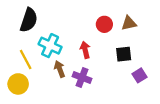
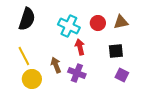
cyan cross: (50, 46) -> (69, 26), moved
purple square: (140, 75) -> (122, 75), moved, turned -32
yellow circle: (18, 84) -> (32, 79), moved

